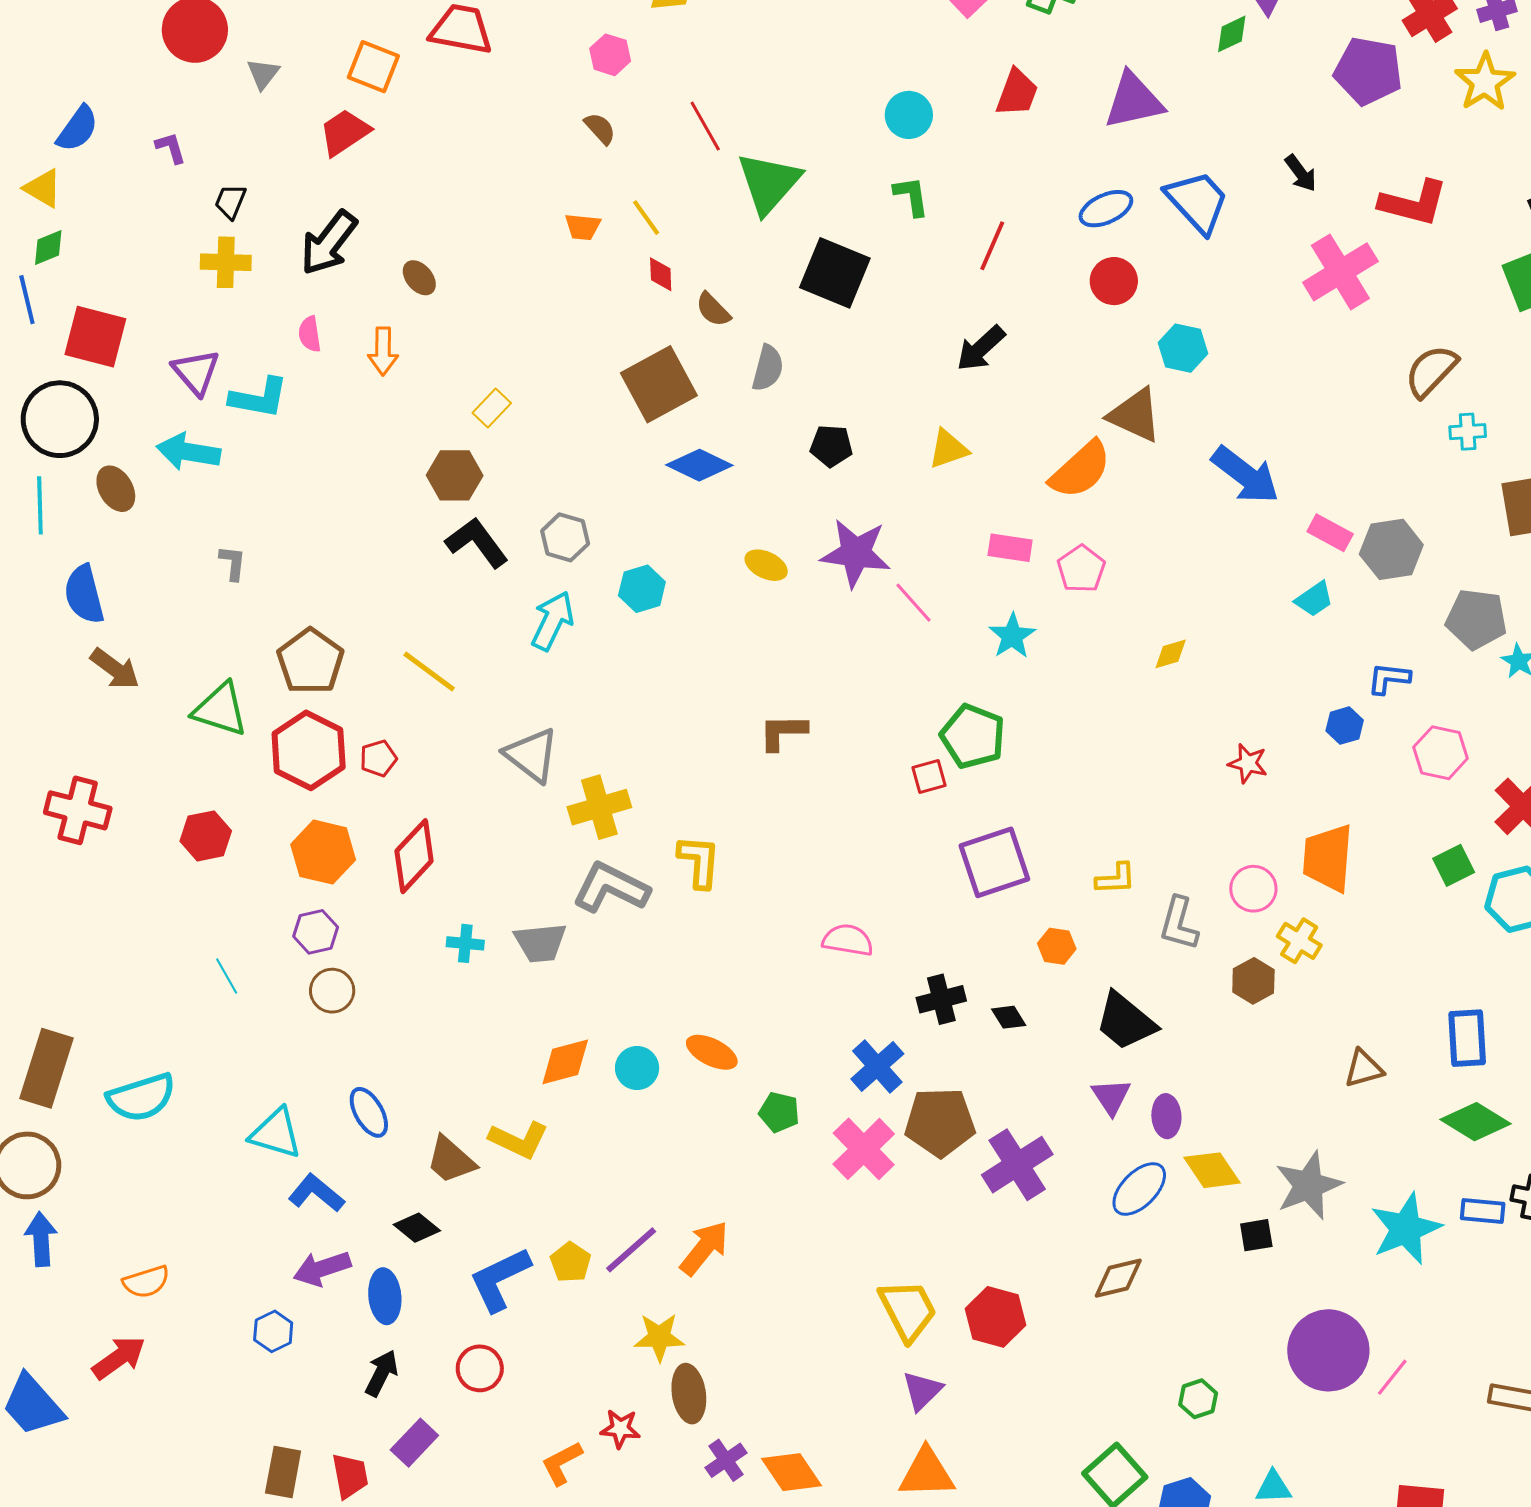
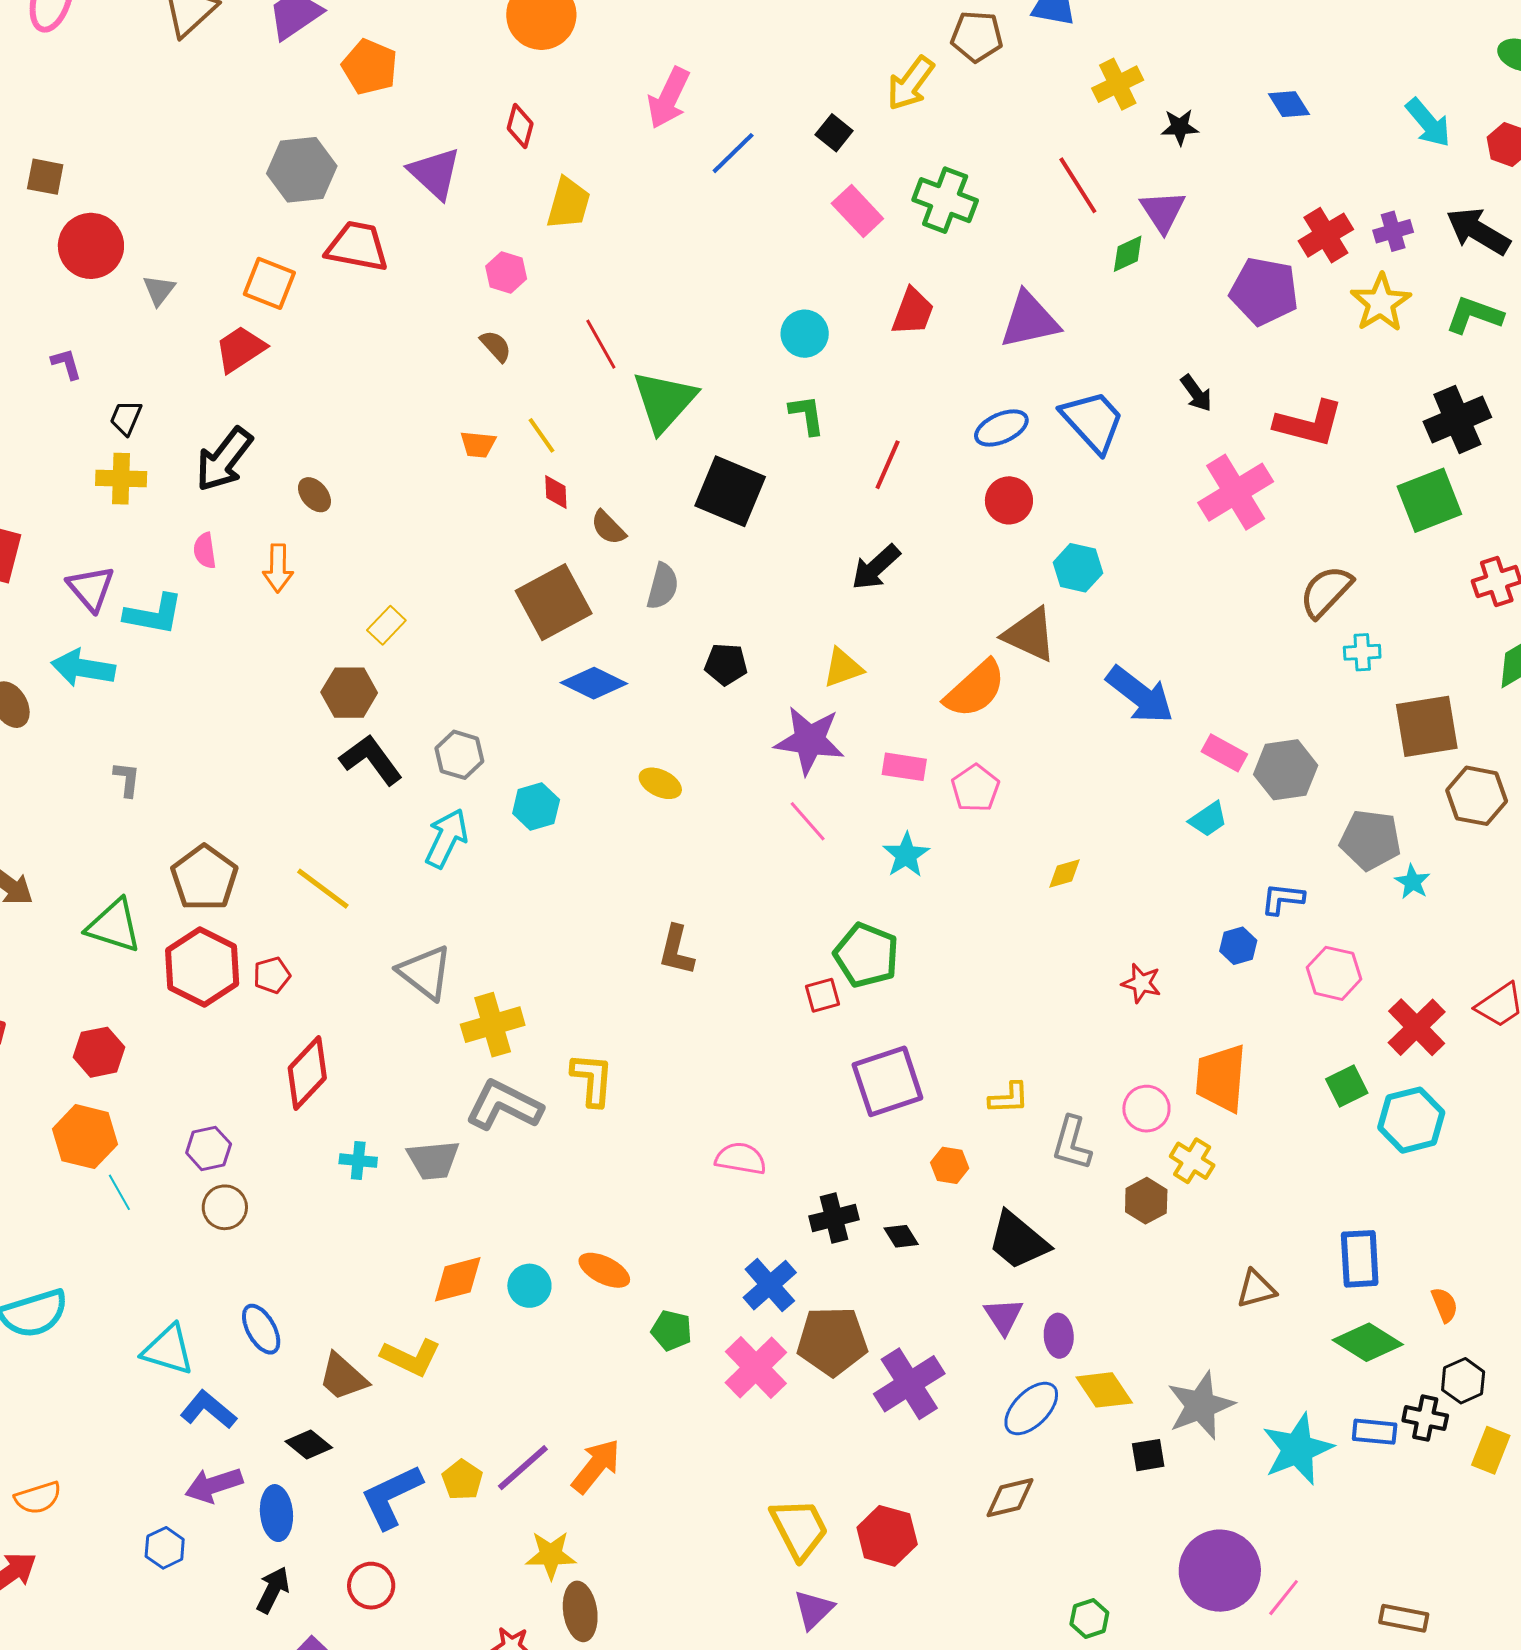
purple star: (856, 553) -> (809, 740), moved
brown L-shape: (783, 732) -> (676, 950), turned -76
orange hexagon: (323, 852) -> (85, 1137), moved

